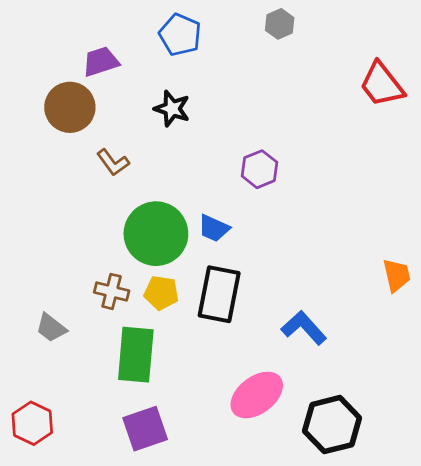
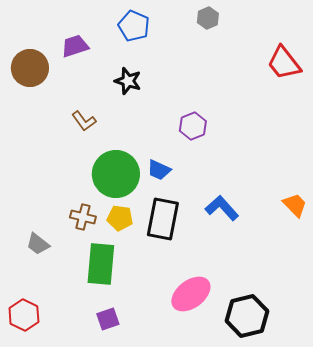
brown circle: (70, 107) -> (30, 68), moved
orange trapezoid: (397, 275) -> (295, 205), turned -32
blue L-shape: (304, 328) -> (222, 208), moved
purple square: (145, 429) -> (108, 319), size x0.7

